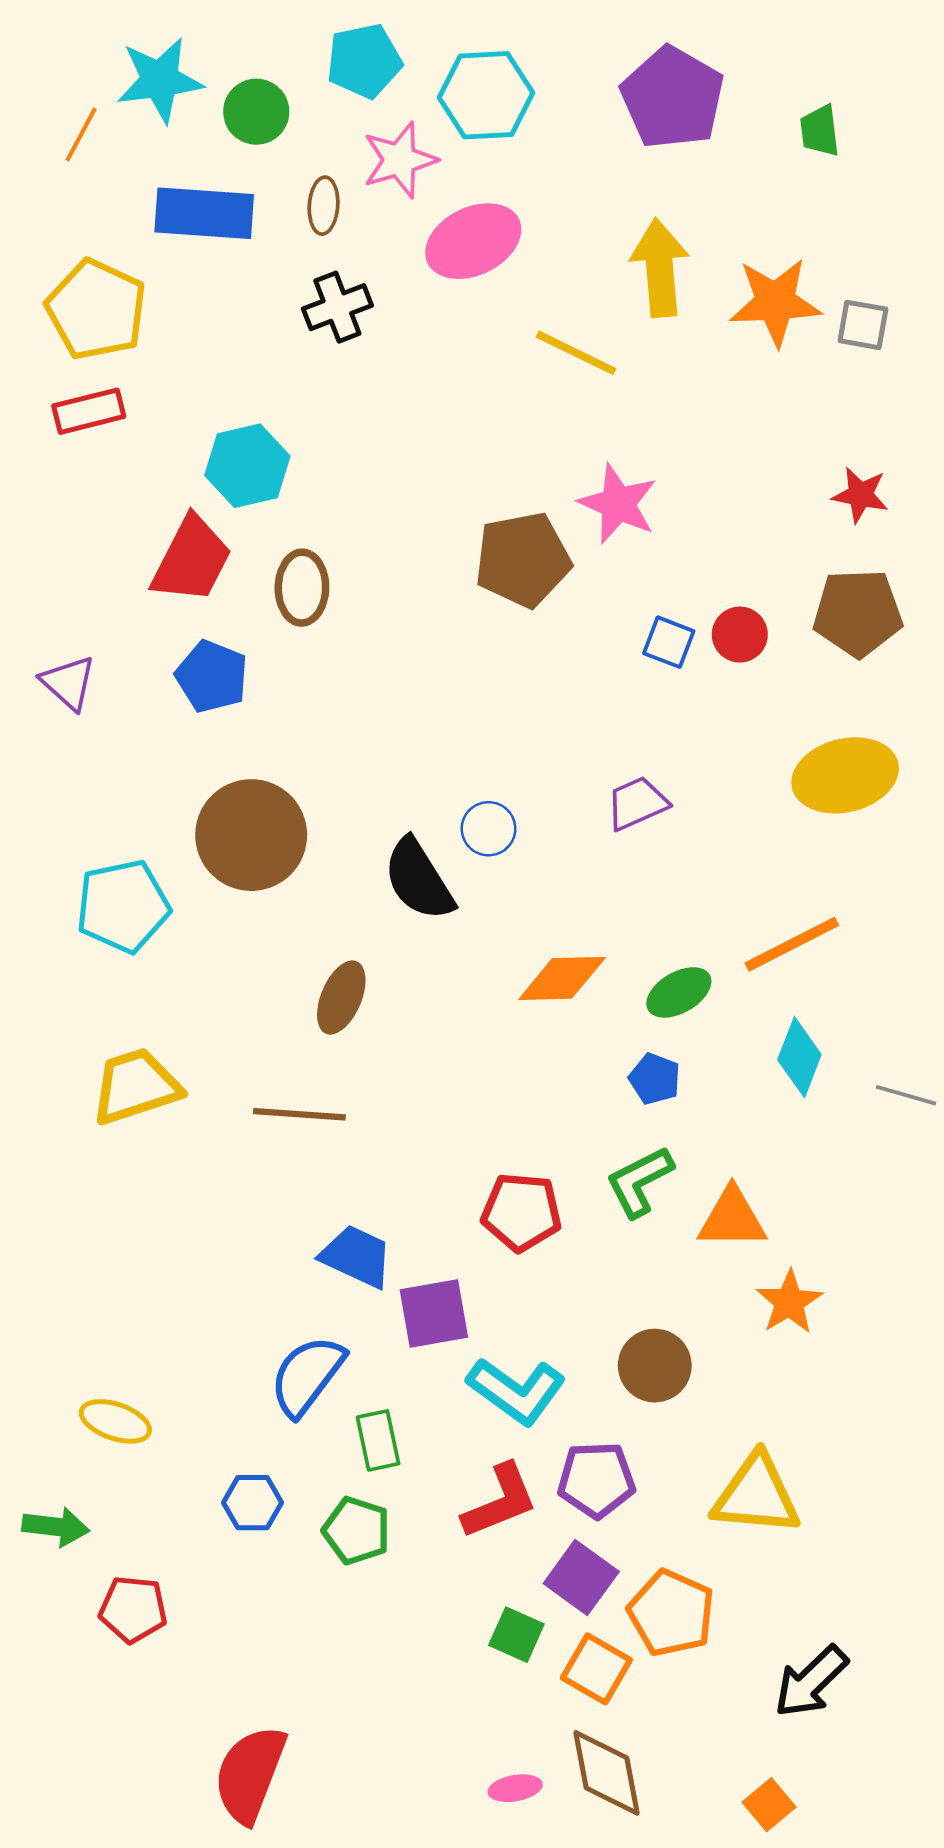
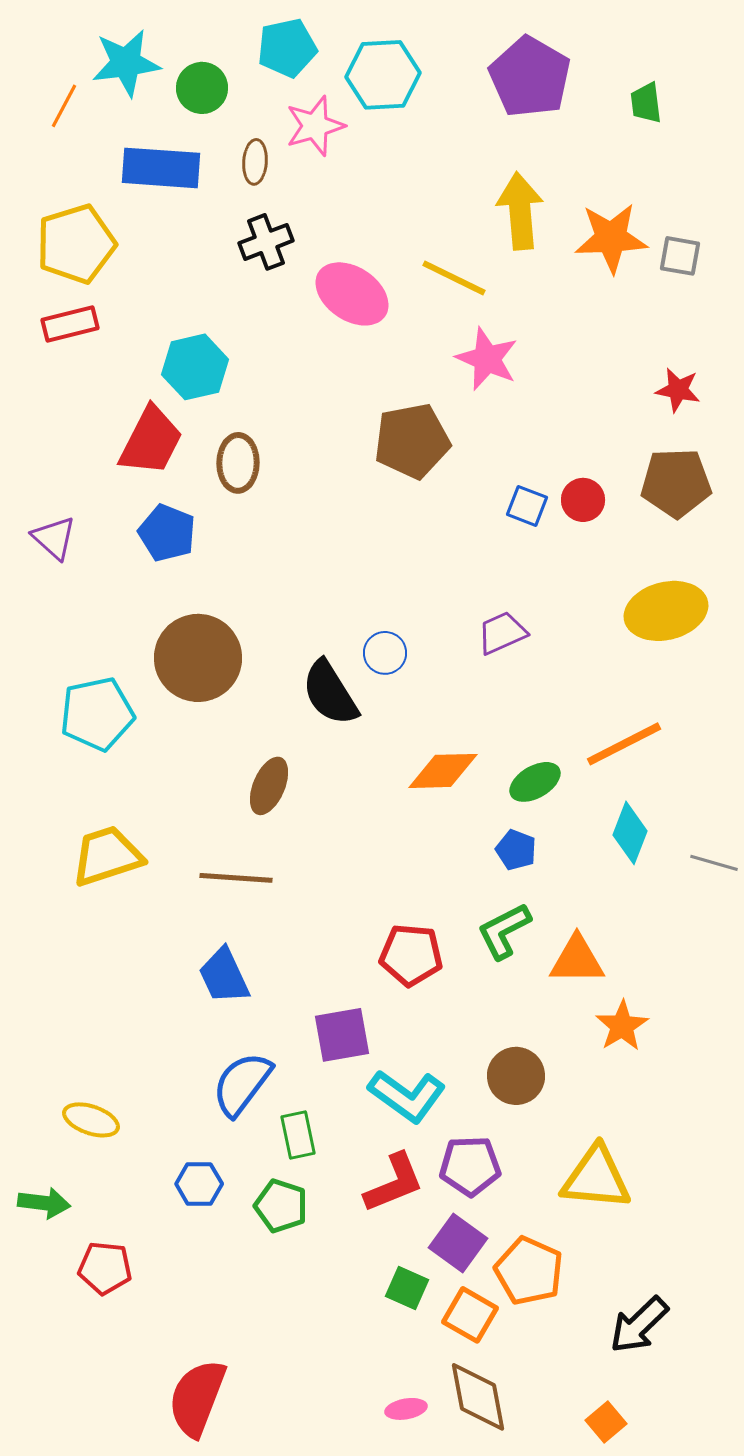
pink ellipse: (473, 241) -> (352, 294), moved, turned 60
yellow pentagon: (96, 310) -> (76, 244), turned 30
pink star: (618, 504) -> (487, 359), moved
blue trapezoid: (357, 1256) -> (224, 976), moved, turned -140

